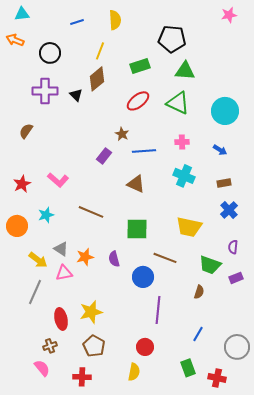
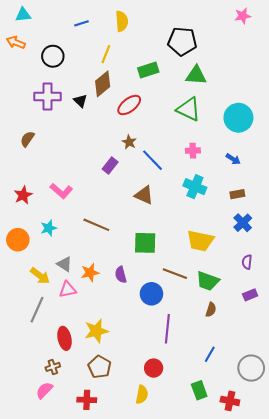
red ellipse: (138, 101) -> (129, 105), moved
blue line: (144, 151) -> (153, 160), turned 50
green trapezoid: (210, 265) -> (208, 281), moved
pink semicircle: (42, 368) -> (44, 390), turned -96

